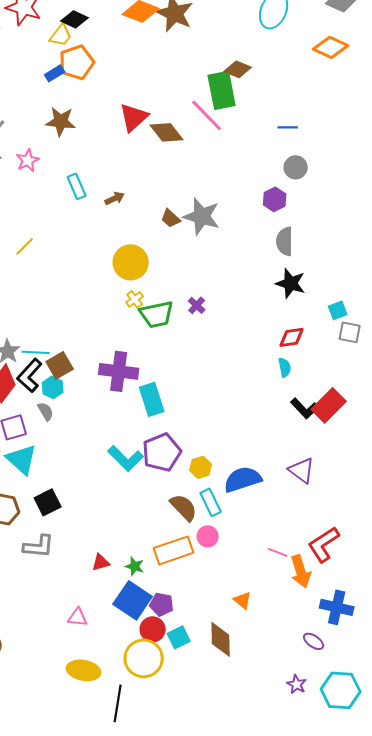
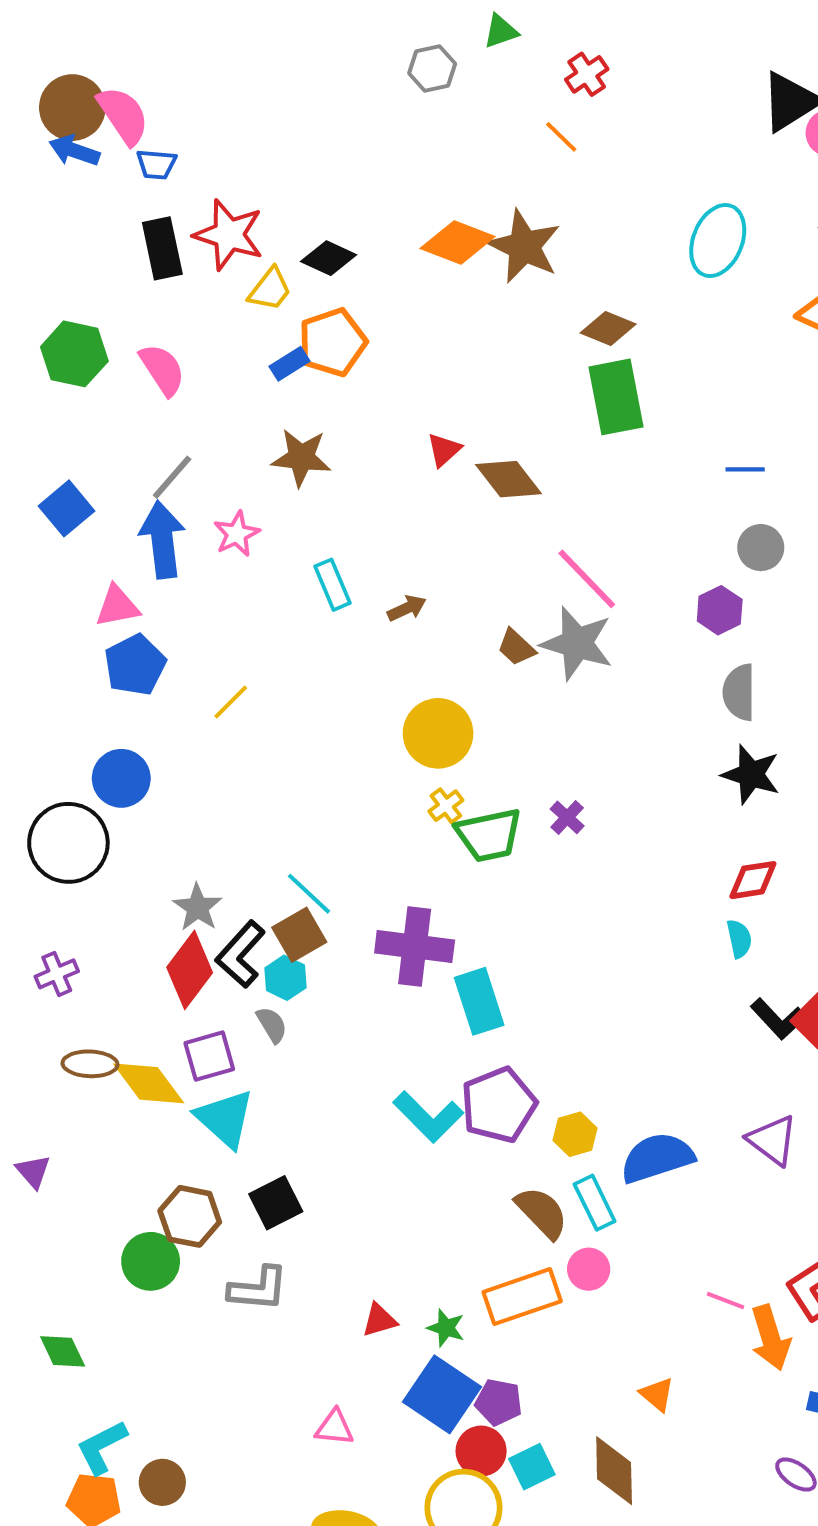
yellow trapezoid: (61, 35) -> (270, 289), moved
brown diamond: (238, 69) -> (608, 329), moved
pink line: (207, 115) -> (587, 579), moved
red triangle: (134, 117) -> (444, 450), size x0.6
cyan line: (36, 352) -> (309, 894), moved, turned 40

